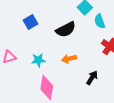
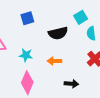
black arrow: (92, 78) -> (71, 84), turned 48

